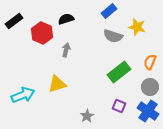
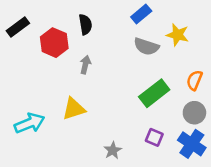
black semicircle: (66, 19) -> (85, 24), turned 98

